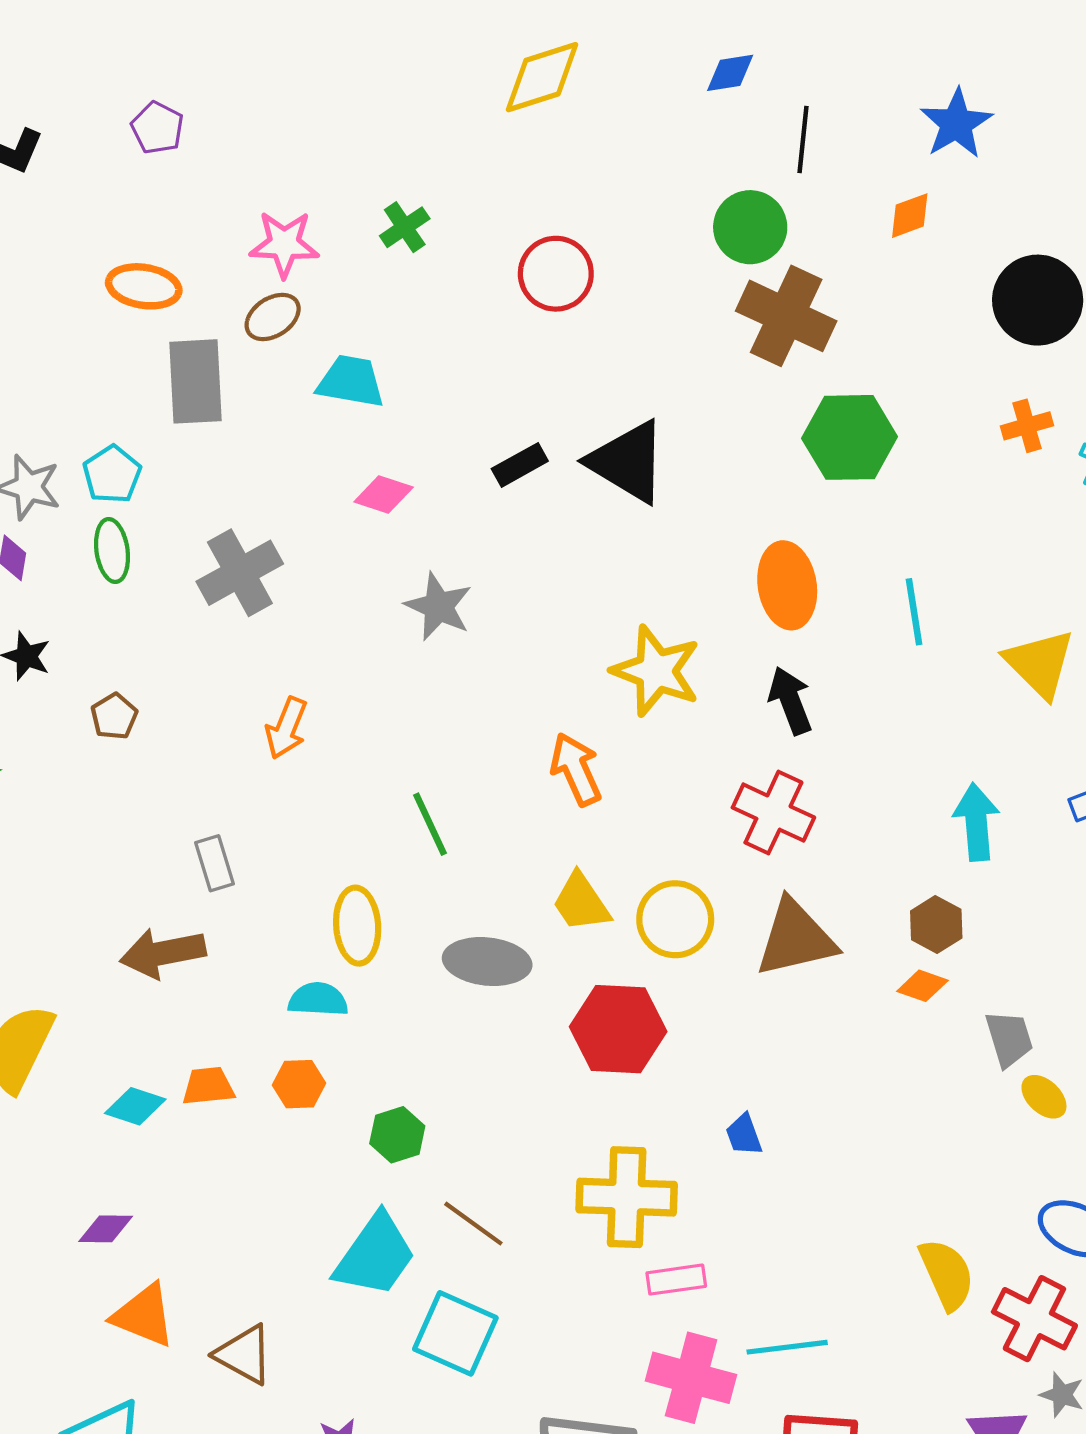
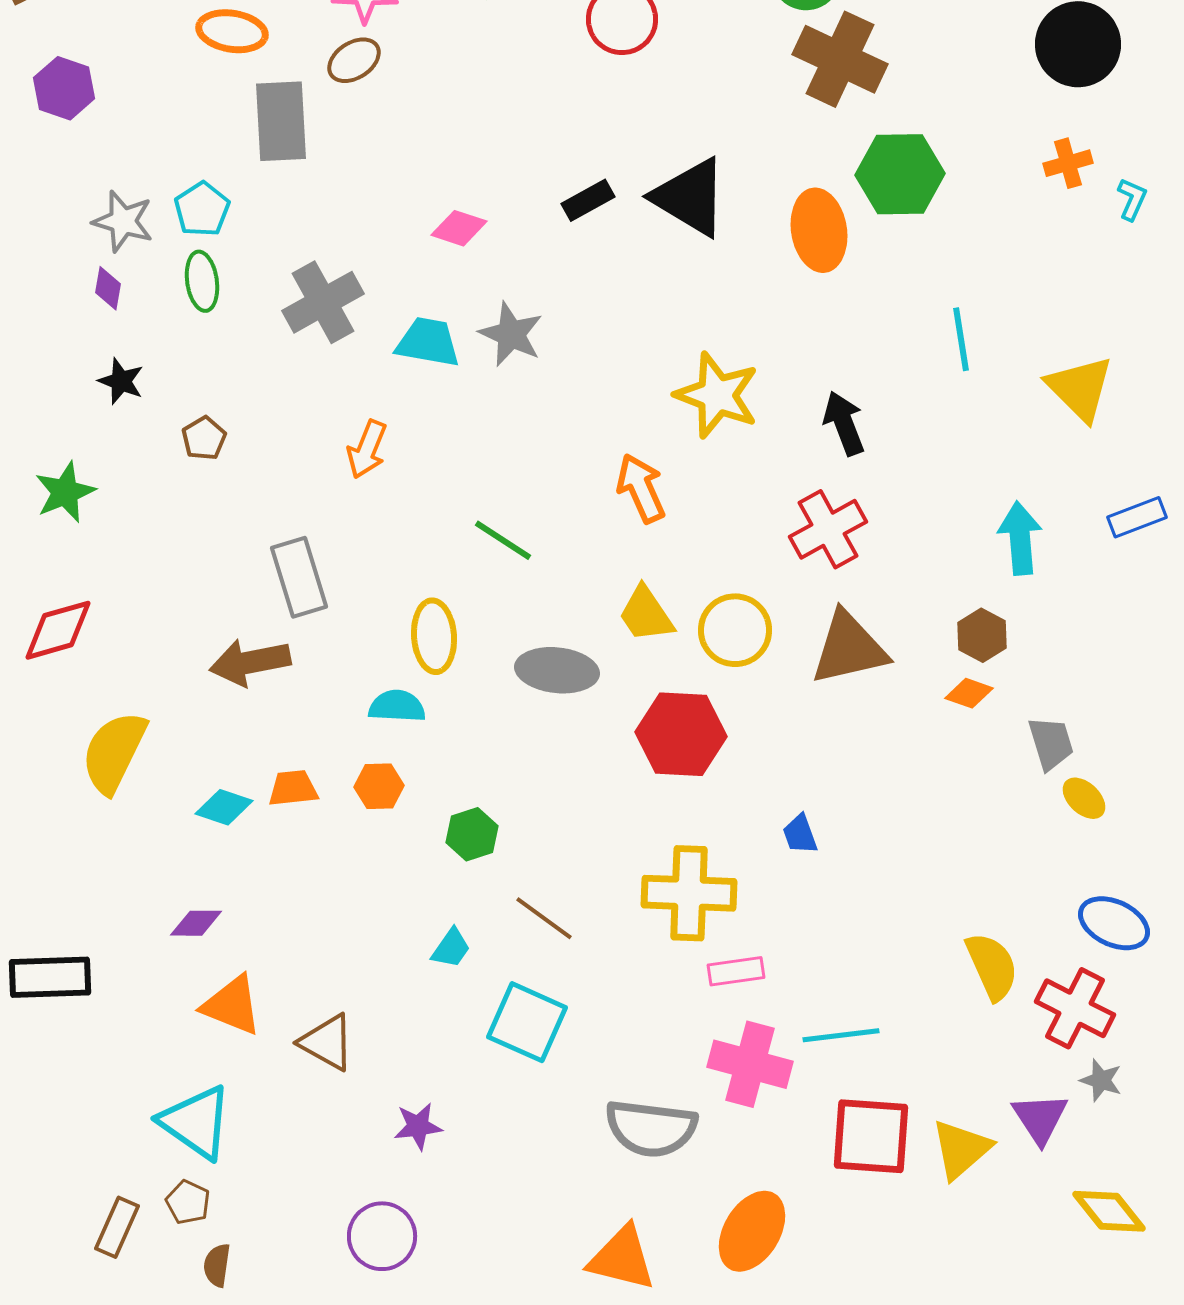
cyan trapezoid: (351, 381) -> (428, 342), moved
orange ellipse: (787, 585) -> (819, 230), moved
red cross: (773, 813) -> (828, 529), turned 36
green line: (430, 824) -> (503, 540), turned -32
gray rectangle: (215, 863) -> (299, 577), size x1.5
cyan trapezoid: (375, 1255) -> (451, 948), size x0.5

